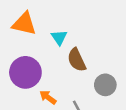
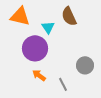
brown semicircle: (77, 60) -> (69, 16), moved
purple circle: (25, 72) -> (35, 48), moved

